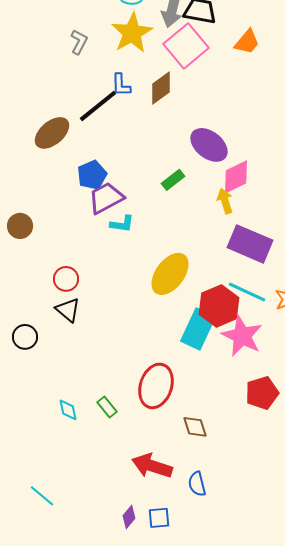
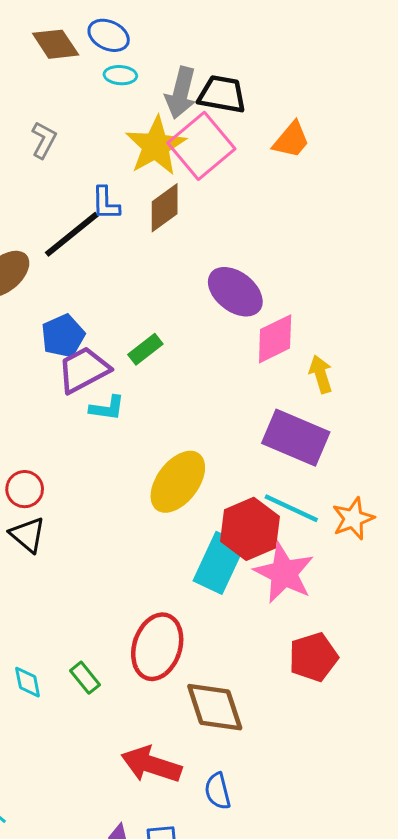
yellow star: (132, 33) -> (156, 146), moved
green rectangle: (173, 180) -> (145, 349), moved
yellow arrow: (225, 201) -> (321, 374), moved
brown diamond: (195, 427) -> (215, 707), size x1.6

